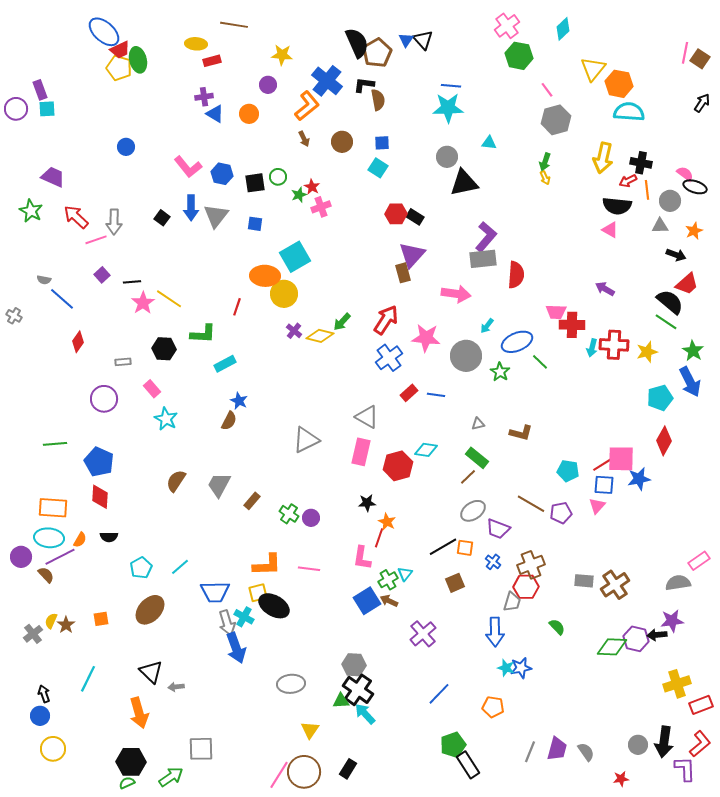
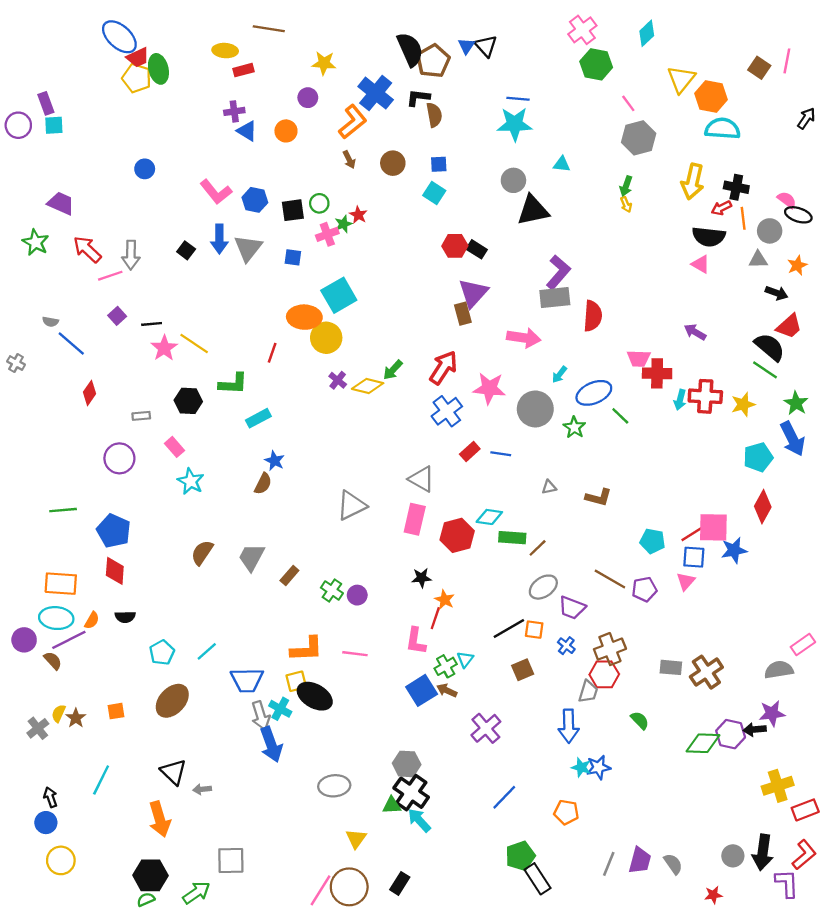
brown square: (700, 59) -> (759, 68), moved
pink cross: (321, 207) -> (327, 234), moved
green rectangle: (477, 458) -> (512, 538), moved, turned -35

